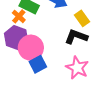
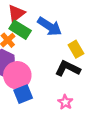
pink star: (77, 68) -> (65, 102), size x0.6

